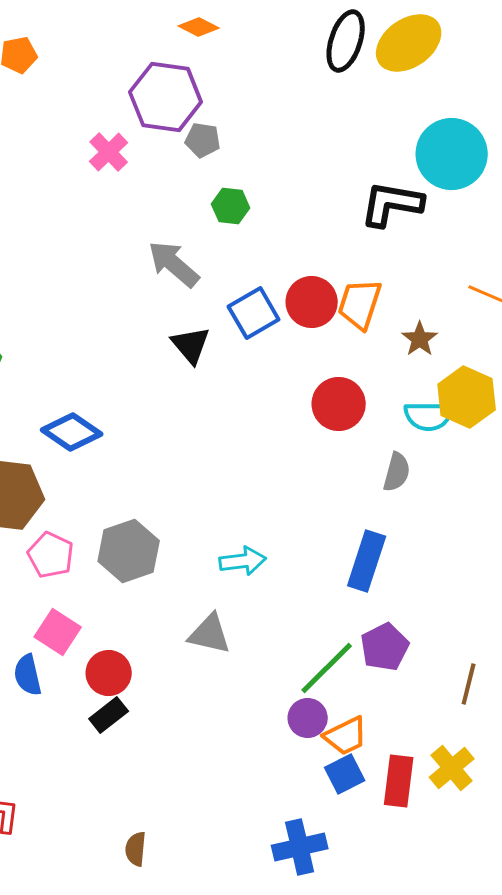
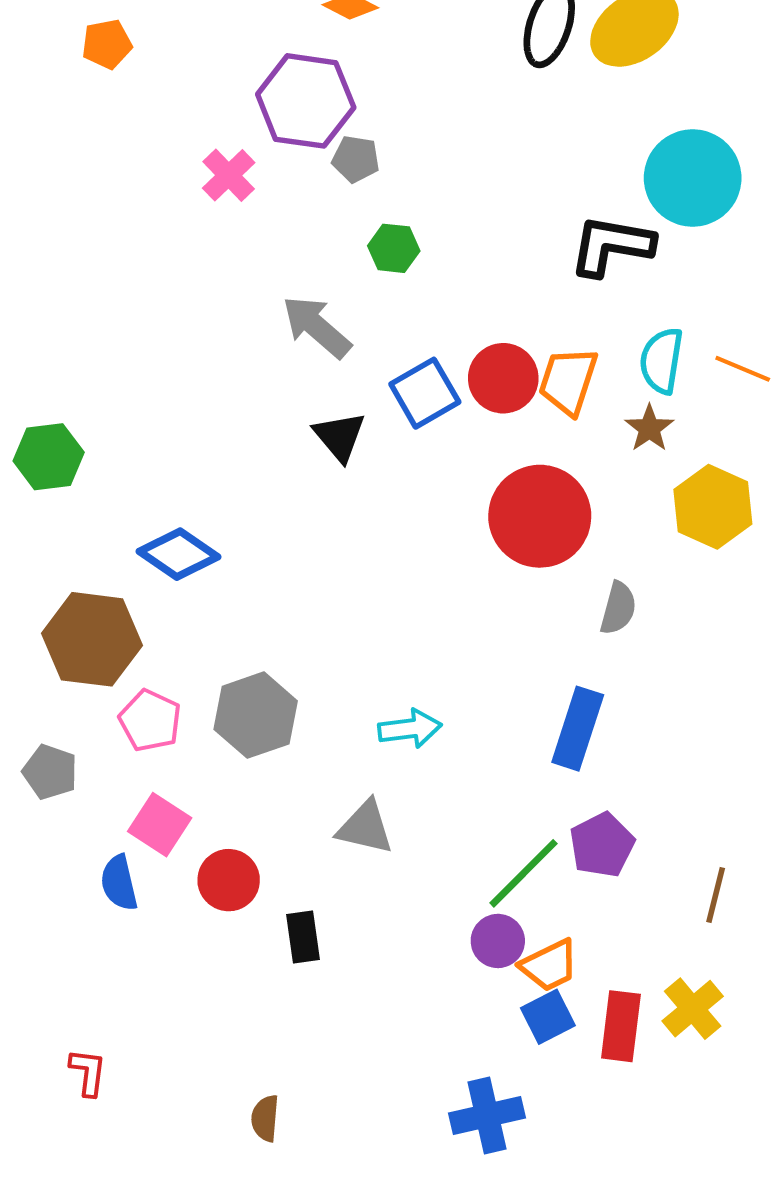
red circle: (339, 404) -> (540, 516), size x1.4
cyan semicircle: (429, 416) -> (662, 361), moved, turned 99
black rectangle: (109, 715) -> (303, 937), moved, turned -60

